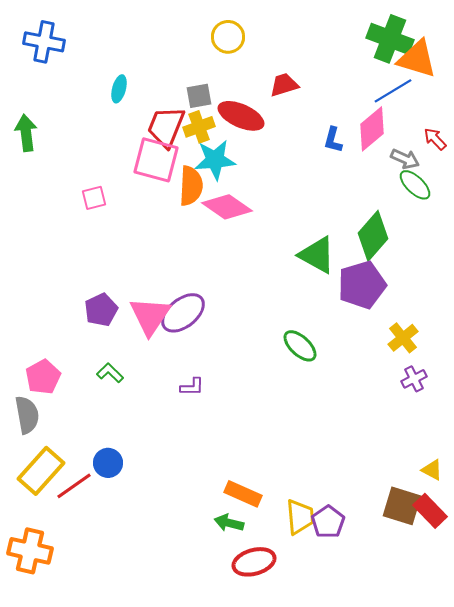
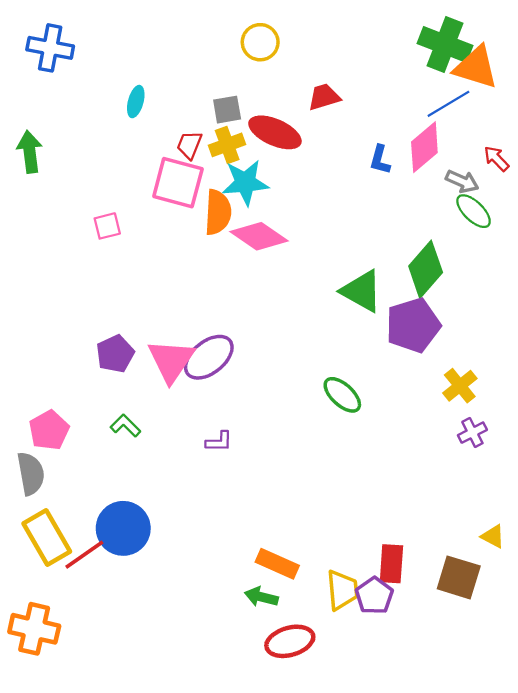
red trapezoid: (166, 127) -> (189, 145), size x0.6
blue circle: (108, 463) -> (123, 528), size x1.6
yellow rectangle: (41, 471) -> (47, 538), turned -72
red rectangle: (430, 511) -> (391, 564), moved, turned 48

